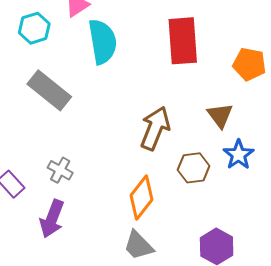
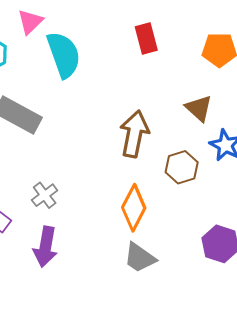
red rectangle: (183, 41) -> (146, 39), size x0.6
gray cross: (60, 170) -> (45, 195), turned 35

